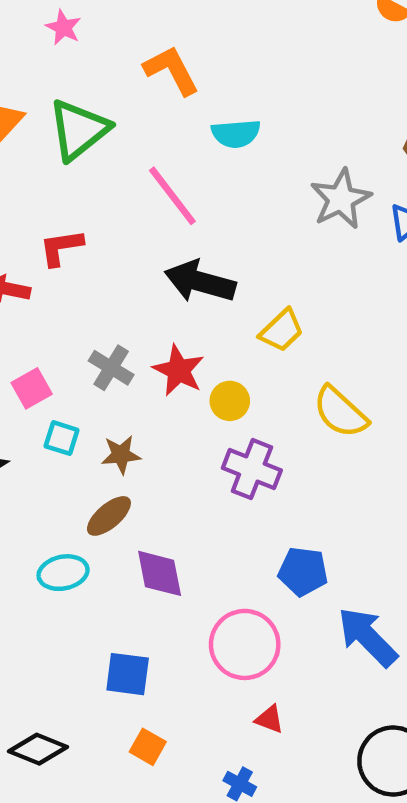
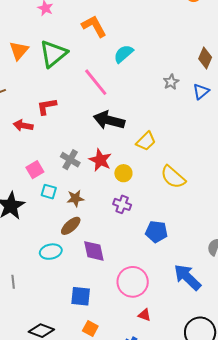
cyan semicircle: (236, 134) -> (123, 54), turned 145
gray star: (341, 199) -> (171, 82), size x0.6
purple cross: (252, 469) -> (122, 204), moved, size x0.7
blue pentagon: (303, 571) -> (156, 232), moved

